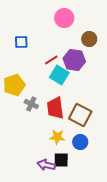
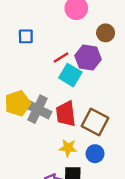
yellow pentagon: (14, 85) -> (18, 103), moved
gray cross: (31, 104) -> (38, 109), size x1.6

